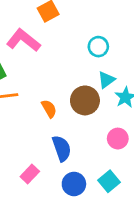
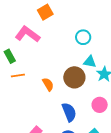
cyan triangle: (106, 80) -> (90, 62), turned 48
blue semicircle: (62, 148) -> (69, 112), moved

